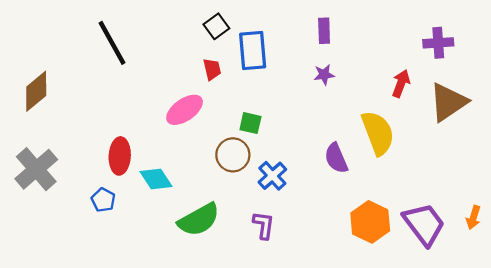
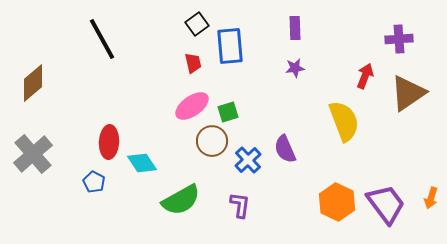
pink ellipse: (185, 110) -> (192, 106), moved
green square: (250, 123) -> (228, 112), turned -30
purple semicircle: (336, 158) -> (285, 149), moved

